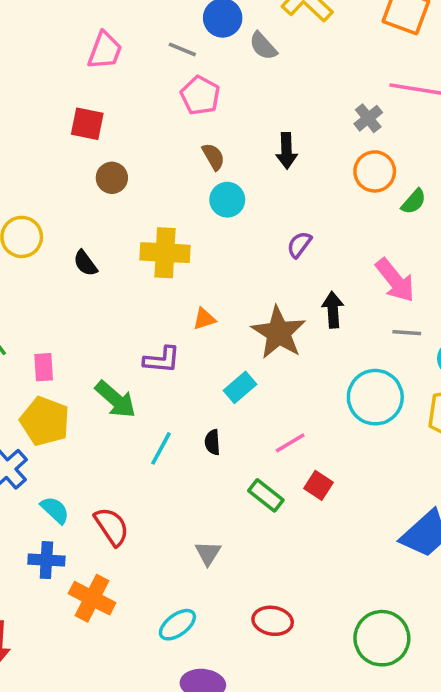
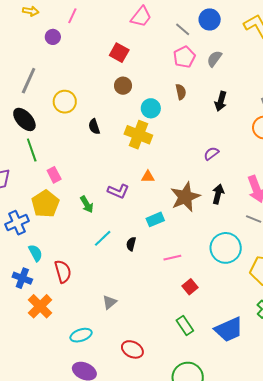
gray semicircle: (263, 46) -> (214, 59), moved, turned 60
cyan circle: (227, 200) -> (151, 108), moved
pink rectangle: (44, 367) -> (54, 175), turned -42
green arrow: (115, 399) -> (87, 204), size x0.7
red square: (318, 485) -> (190, 287), moved
green rectangle: (266, 495) -> (185, 325), moved

